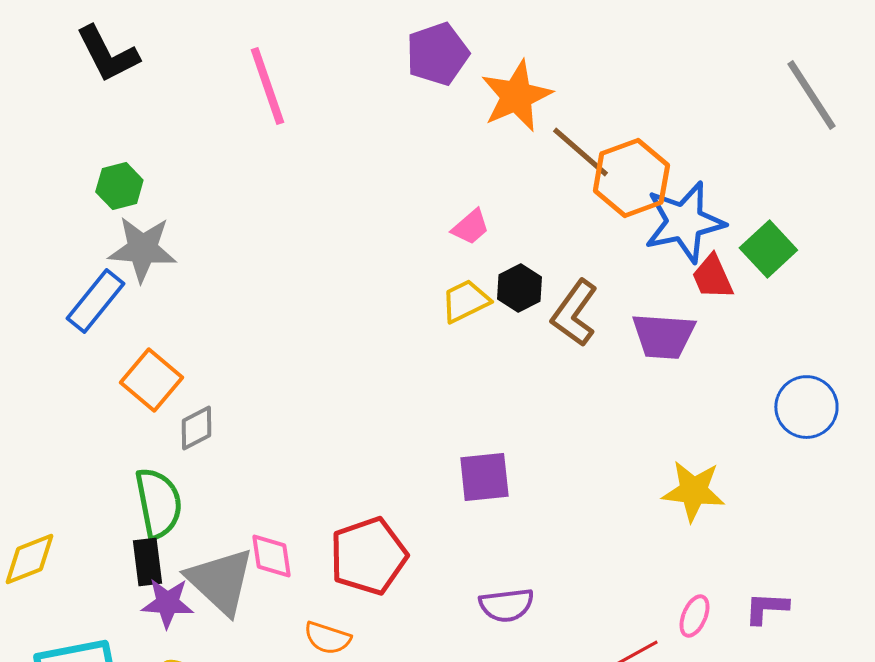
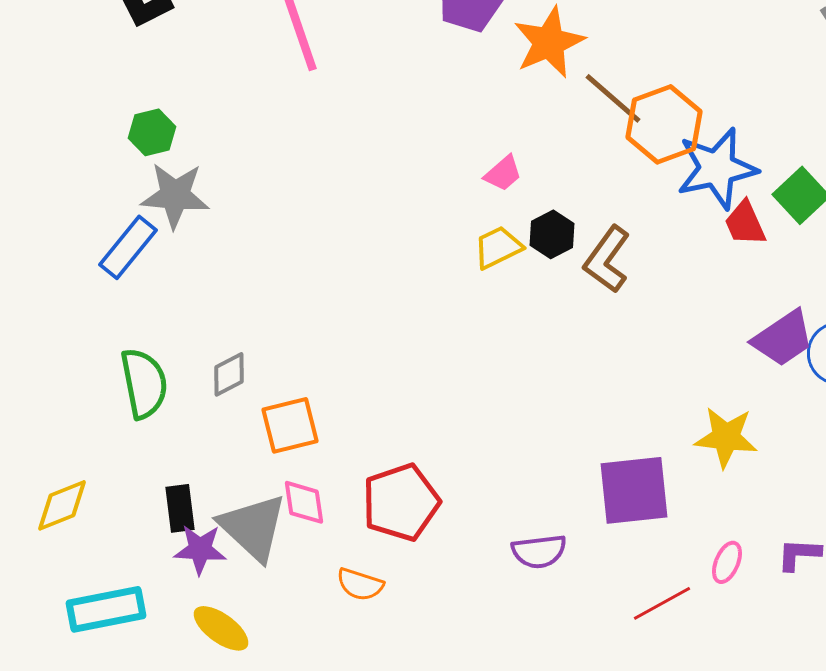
purple trapezoid: (663, 336) -> (783, 338), moved, turned -38
orange square: (151, 380) -> (290, 425), moved, turned 36
purple square: (484, 477) -> (634, 490), moved, size x1.4
green semicircle: (158, 503) -> (144, 383), moved

